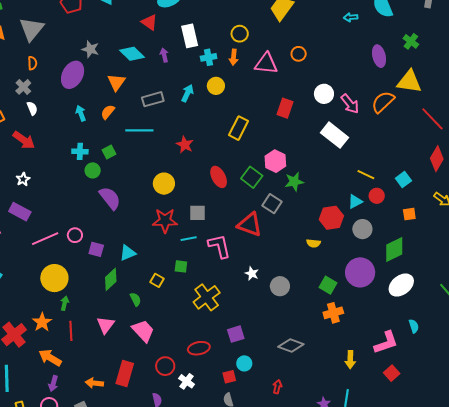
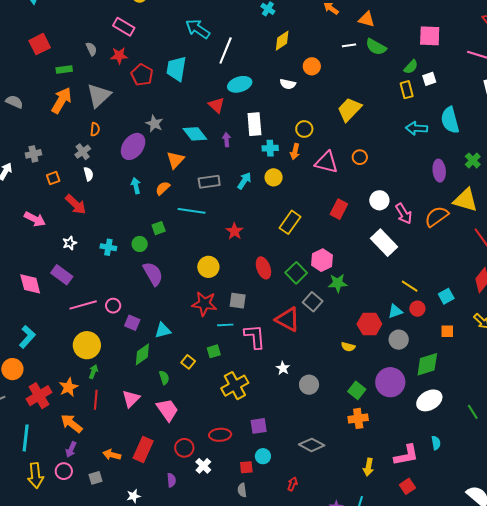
cyan arrow: (351, 17) -> (416, 128), size x1.5
cyan cross: (80, 151) -> (108, 247), moved
green square: (181, 266) -> (214, 351), turned -32

